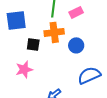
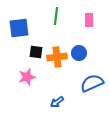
pink rectangle: (76, 12) -> (89, 20), moved, turned -64
orange cross: (54, 32) -> (57, 57), moved

